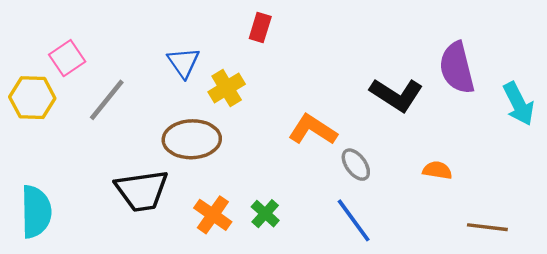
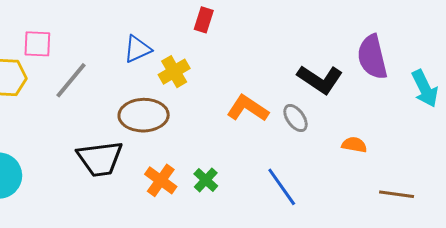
pink square: (67, 58) -> (37, 44), turned 36
blue triangle: (183, 63) -> (137, 49), turned 40
gray ellipse: (356, 165) -> (296, 118), moved

